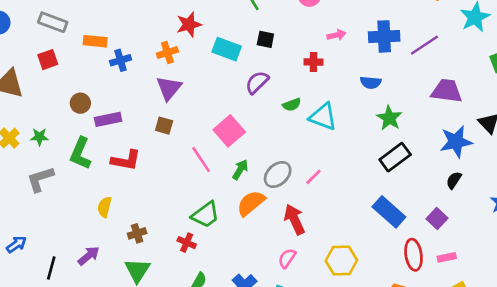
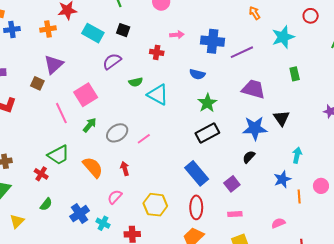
purple triangle: (169, 88) -> (54, 64), moved
orange semicircle: (251, 203) -> (93, 167), moved, turned 80
red arrow: (294, 219) -> (125, 169), size x0.6
red ellipse: (414, 255) -> (196, 207), moved

